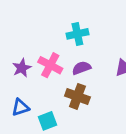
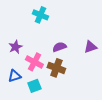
cyan cross: (77, 34) -> (40, 15), moved, turned 35
pink cross: (50, 65) -> (34, 62), moved

